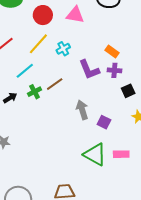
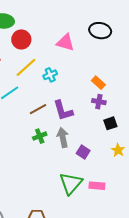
red circle: (43, 15) -> (21, 39), moved
purple L-shape: (89, 70) -> (63, 110), moved
green cross: (35, 92) -> (40, 136), moved
green triangle: (95, 155) -> (71, 183), turned 35

